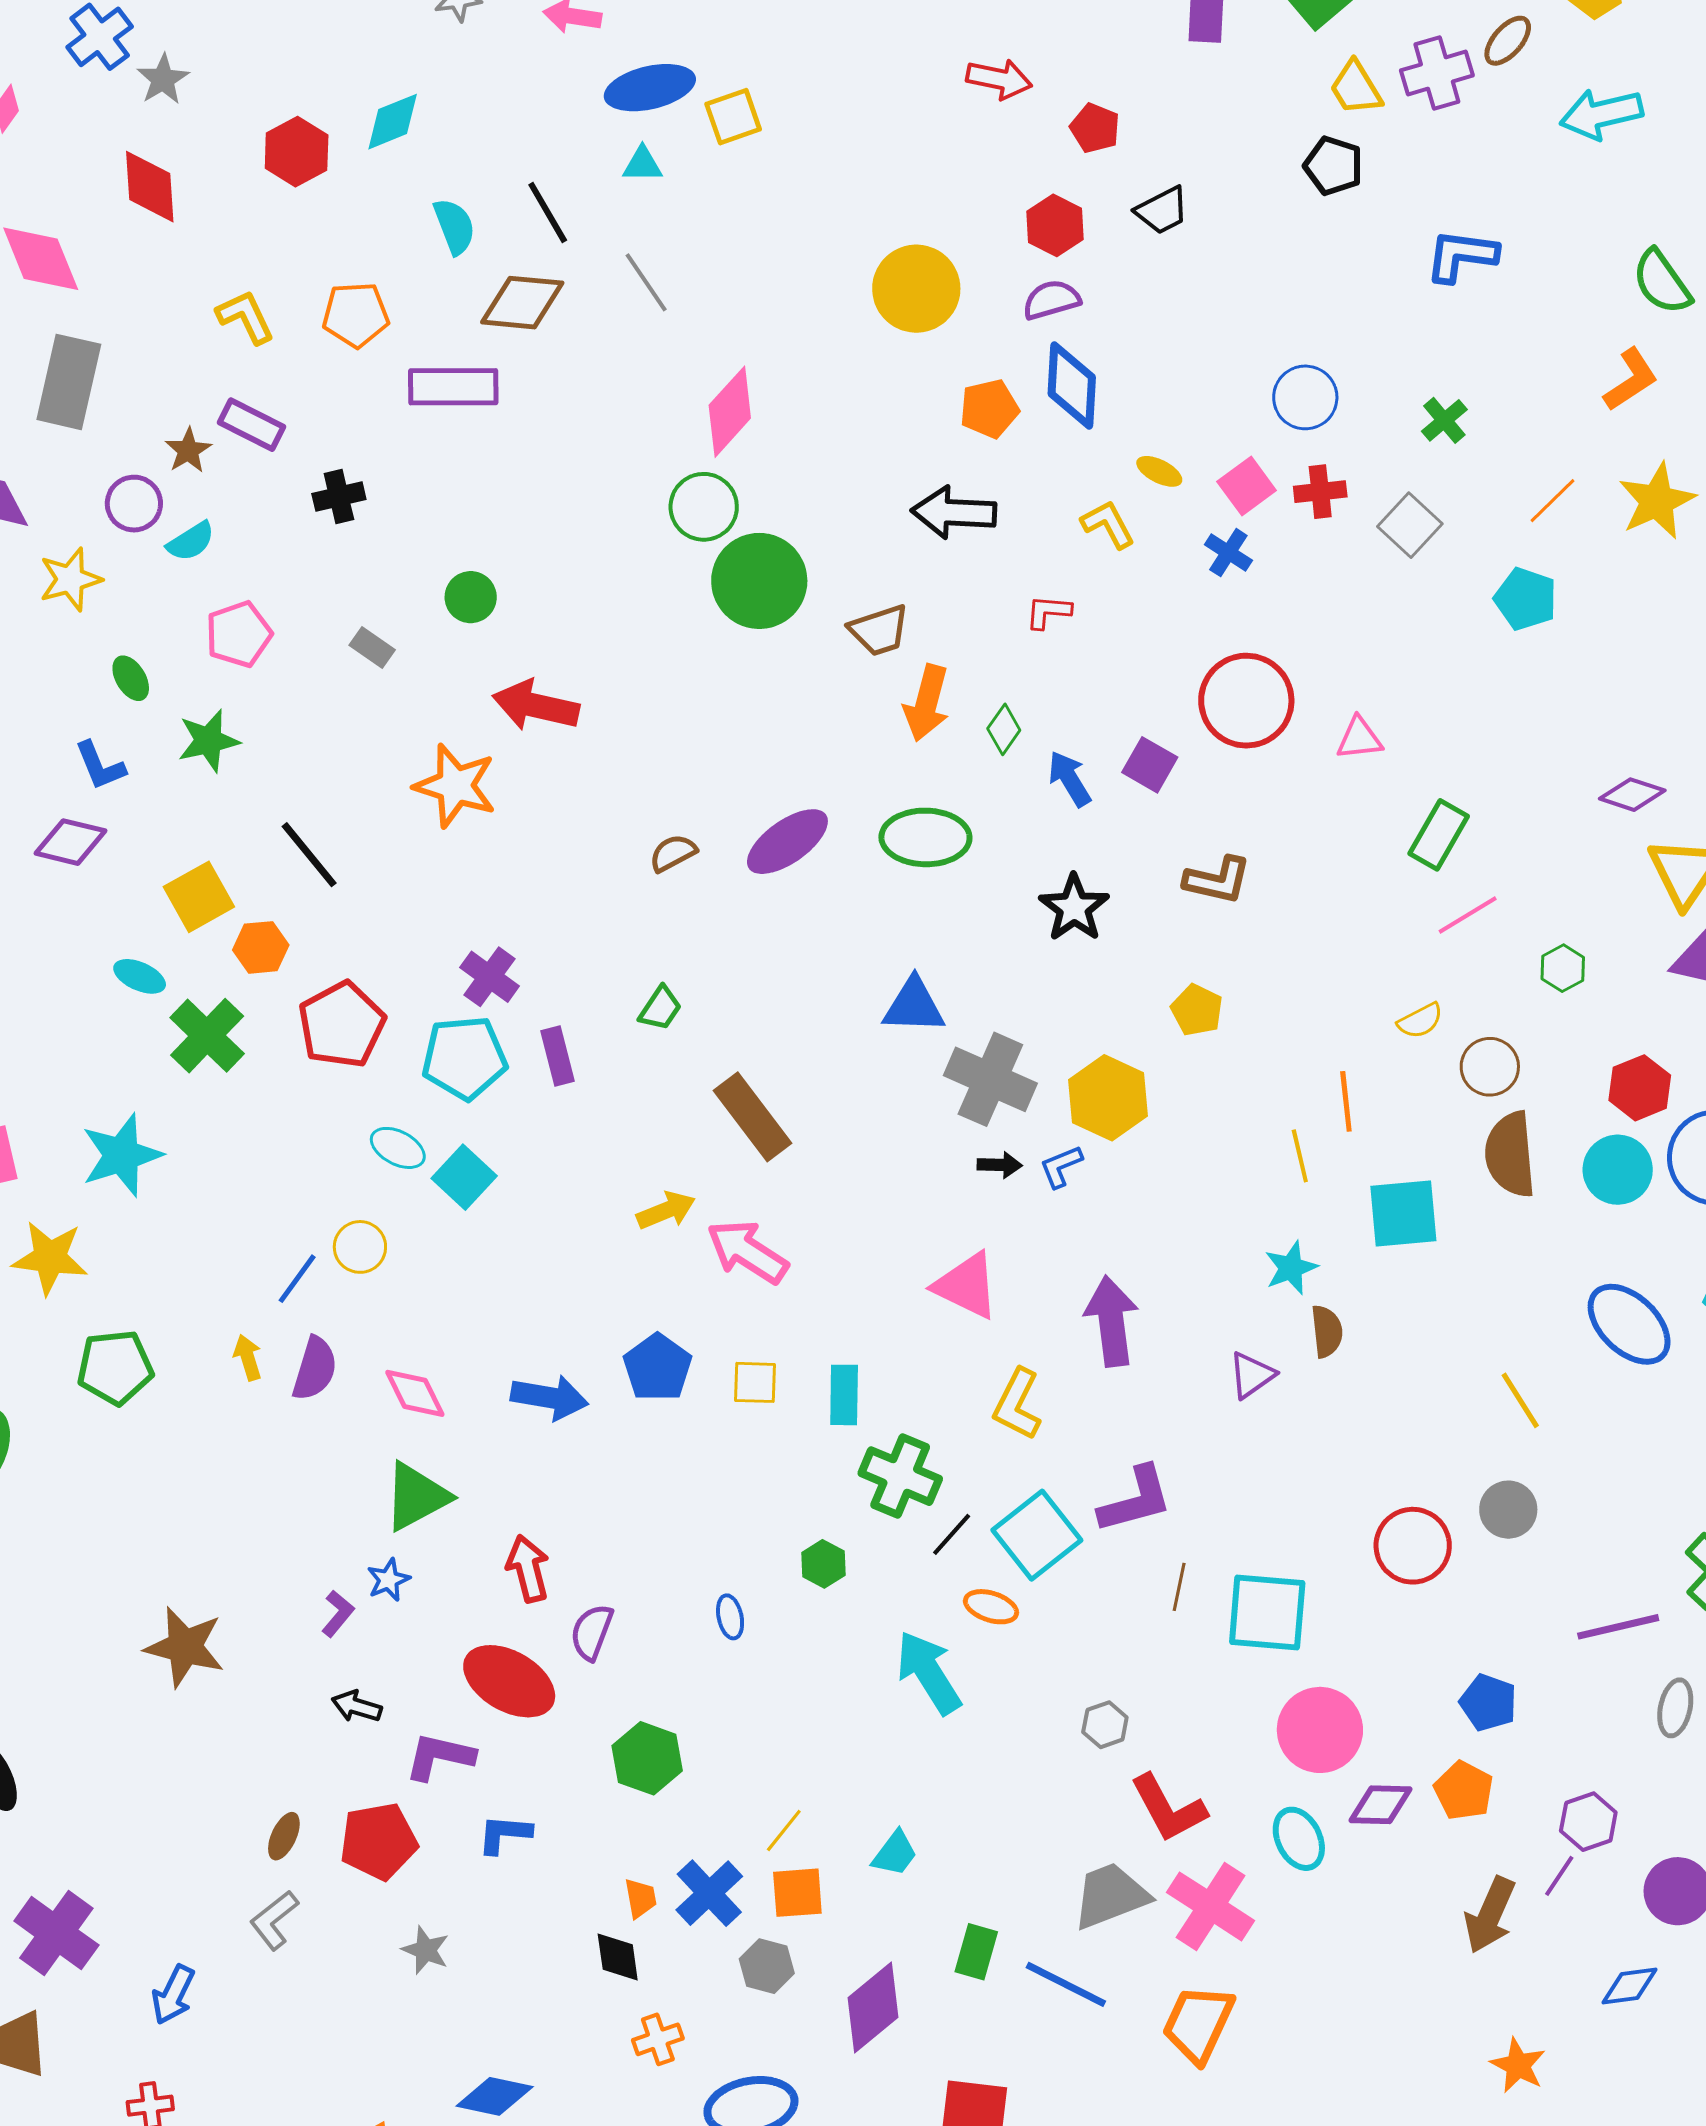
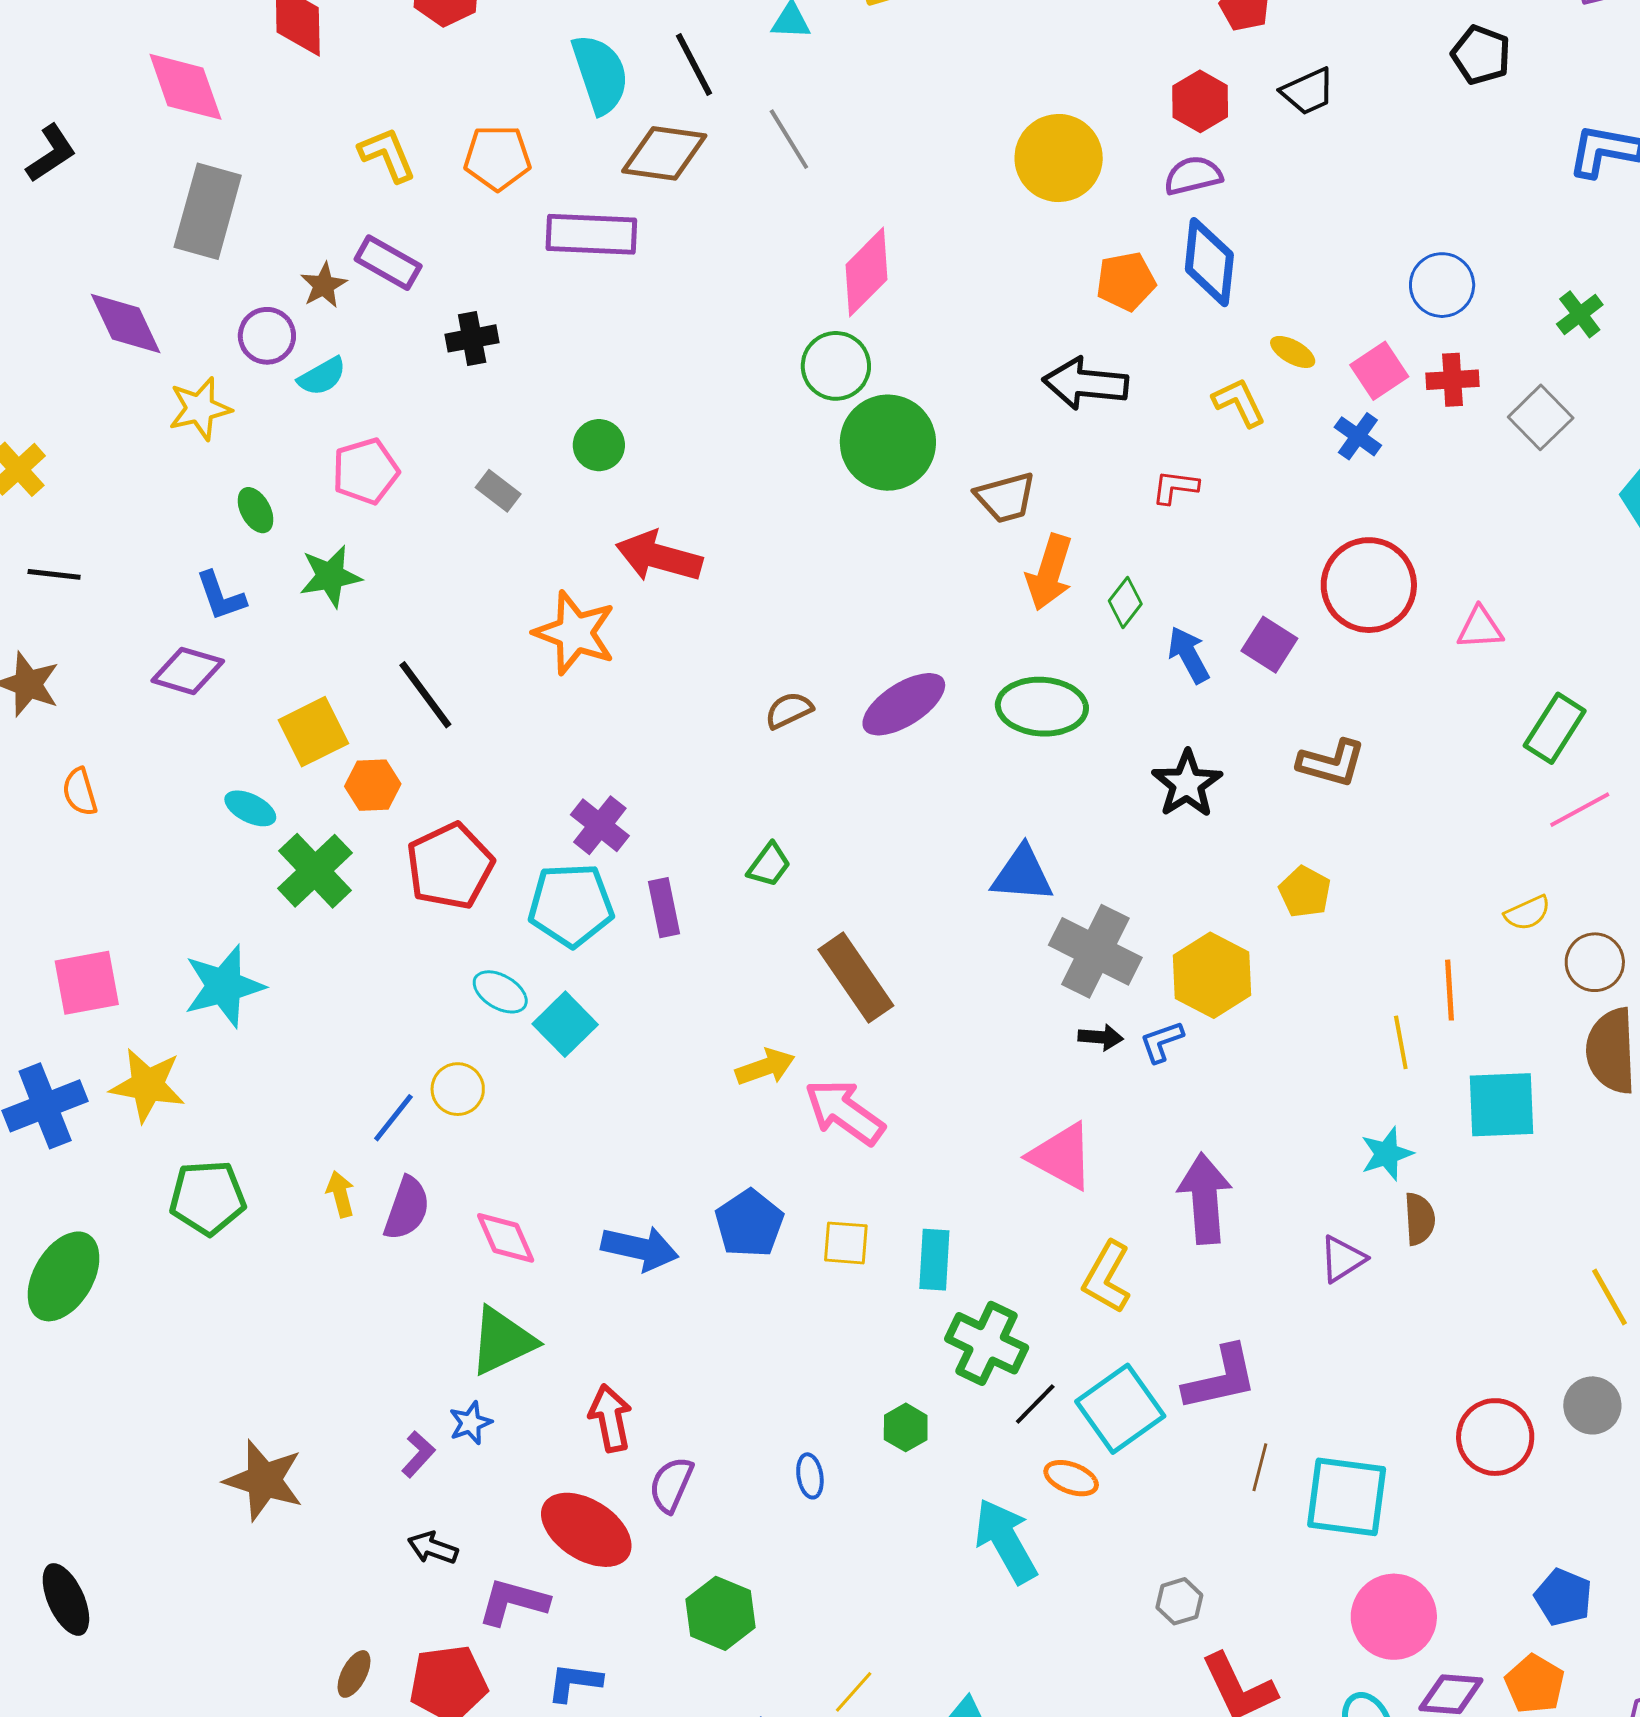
cyan semicircle: (454, 226) -> (600, 74), size x1.4

